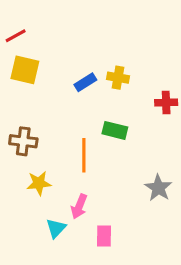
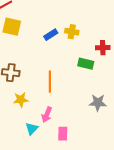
green rectangle: (115, 130) -> (86, 64), moved
gray star: (158, 188) -> (98, 103), turned -30

